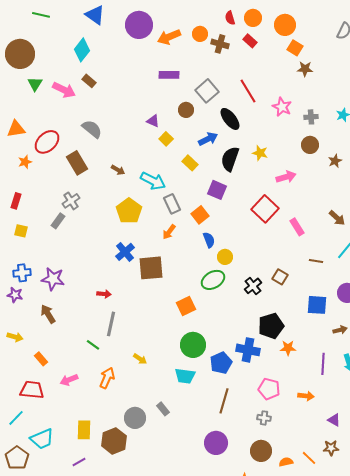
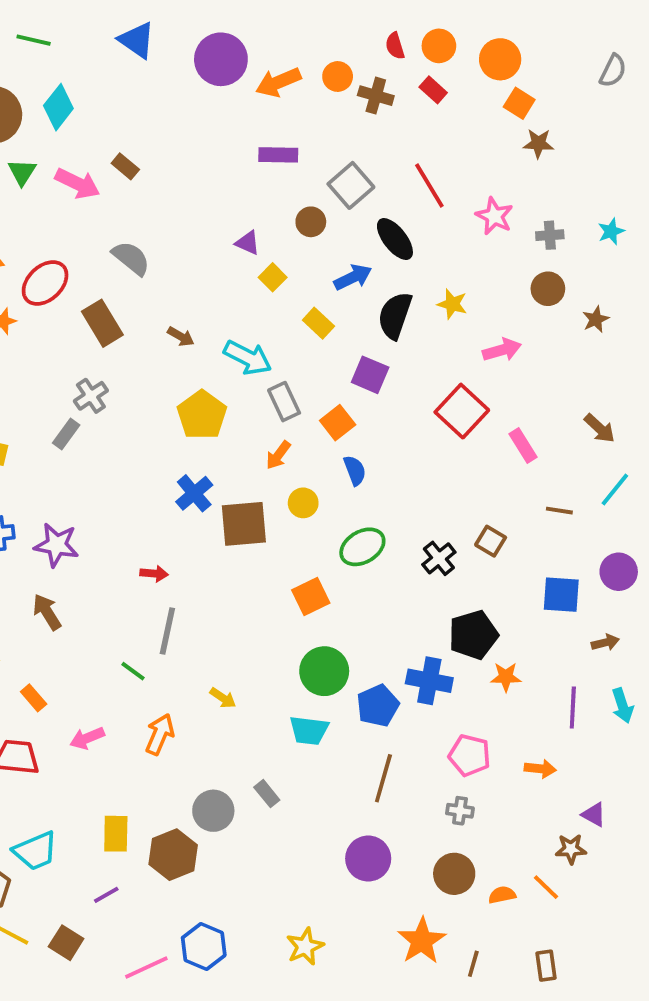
cyan diamond: (82, 50) -> (58, 107), moved
yellow circle: (225, 257) -> (303, 503), moved
brown star: (331, 448) -> (571, 849), moved

